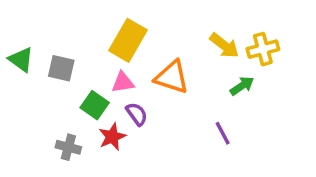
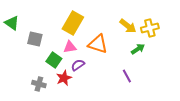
green triangle: (21, 60) -> (12, 23), moved
purple semicircle: (137, 114) -> (78, 65), turned -88

